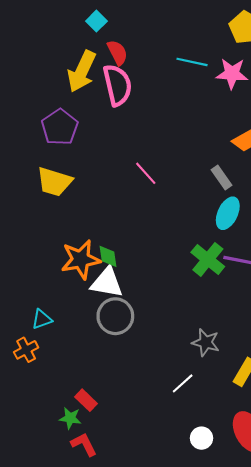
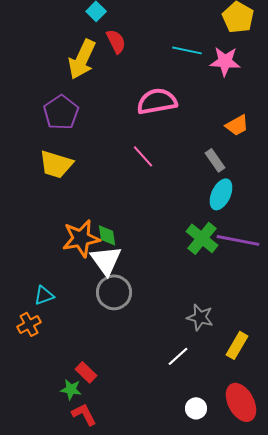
pink semicircle: (117, 85) -> (157, 101), moved, turned -87
white triangle: (107, 283) -> (106, 260), turned 44

